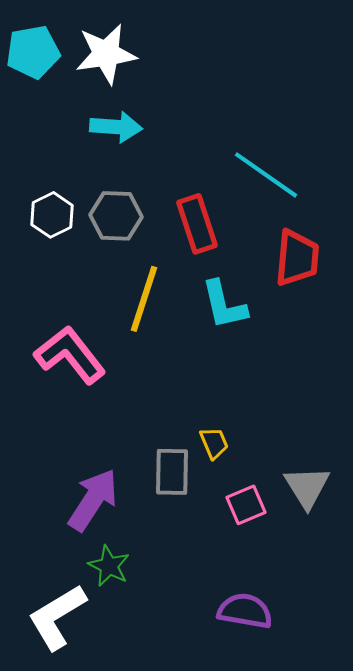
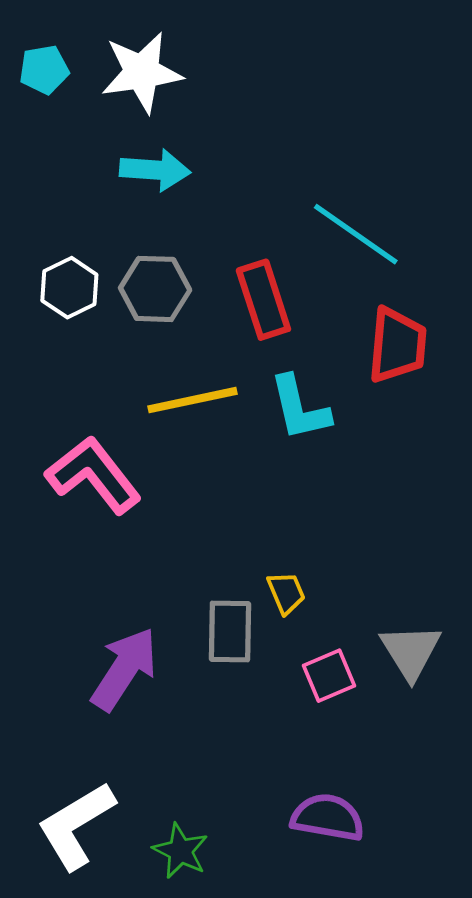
cyan pentagon: (33, 52) -> (44, 70), size x0.7
yellow line: (144, 299) -> (193, 400), turned 60
green star: (109, 566) -> (180, 851), moved

